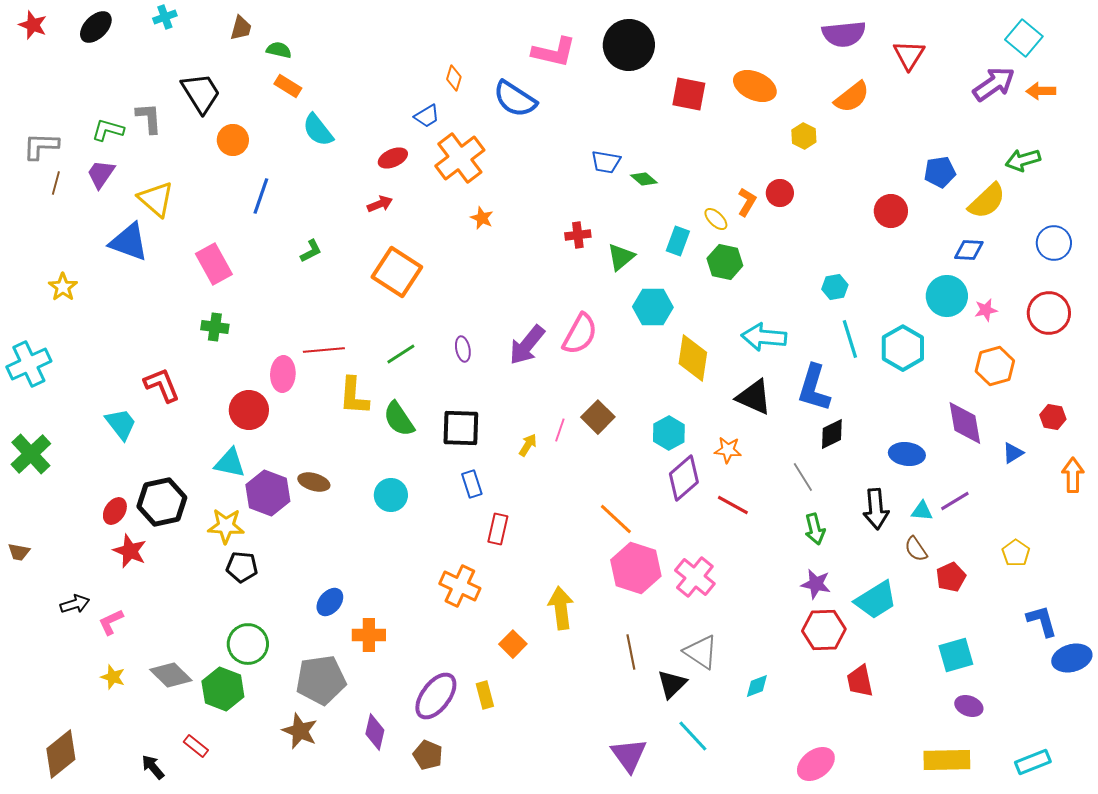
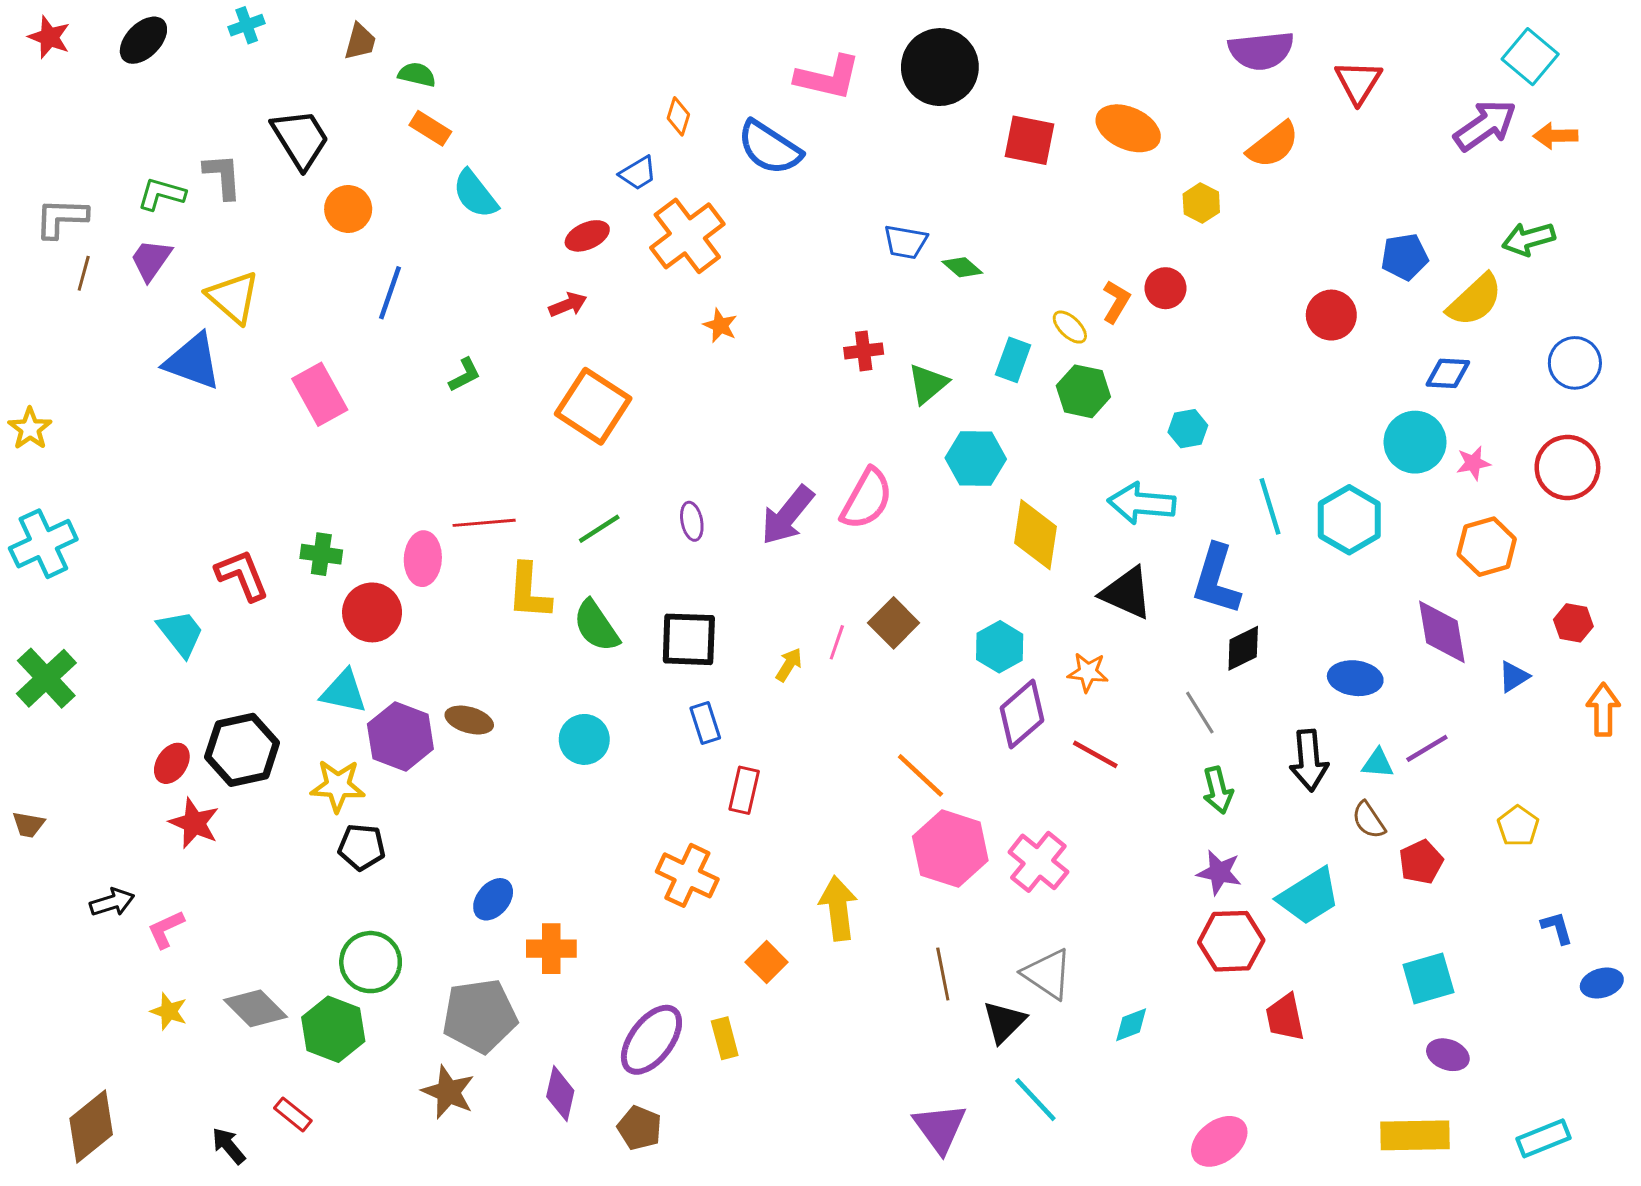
yellow star: (63, 287) -> (30, 429), moved
cyan hexagon: (835, 287) -> (1188, 429), moved
green cross: (215, 327) -> (321, 554), moved
blue L-shape: (1042, 621) -> (1557, 928), size x0.7
blue ellipse: (1072, 658) -> (1602, 983), size x0.7

